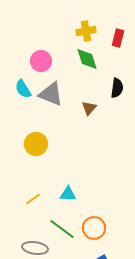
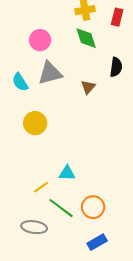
cyan semicircle: (23, 89) -> (20, 82), moved
gray triangle: (51, 94) -> (50, 73), turned -36
yellow line: (33, 199) -> (41, 187), moved

